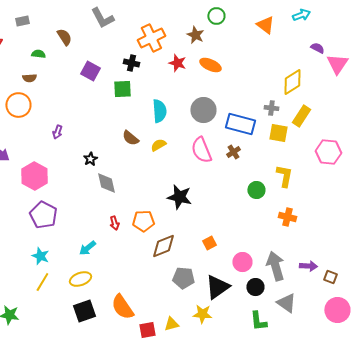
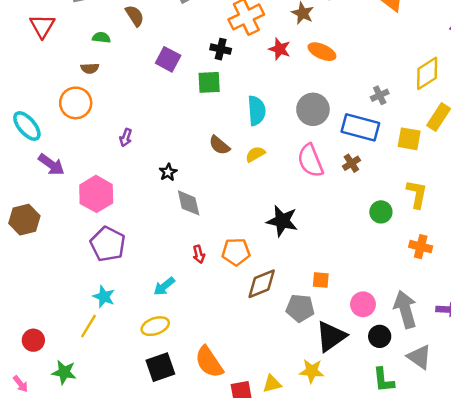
gray cross: (271, 108) -> (380, 95), moved, turned -32
orange square: (209, 243) -> (321, 280), turned 32
gray pentagon: (183, 278) -> (300, 308), moved
yellow line: (42, 282) -> (89, 326), moved

